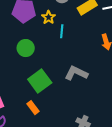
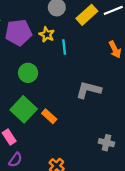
green square: (40, 81) -> (24, 109), moved
orange rectangle: (33, 108) -> (49, 116), moved

